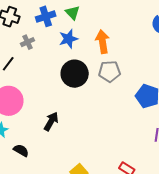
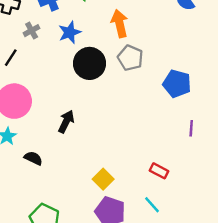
blue star: (68, 39) -> (70, 32), moved
gray pentagon: (110, 71) -> (130, 58), turned 30

